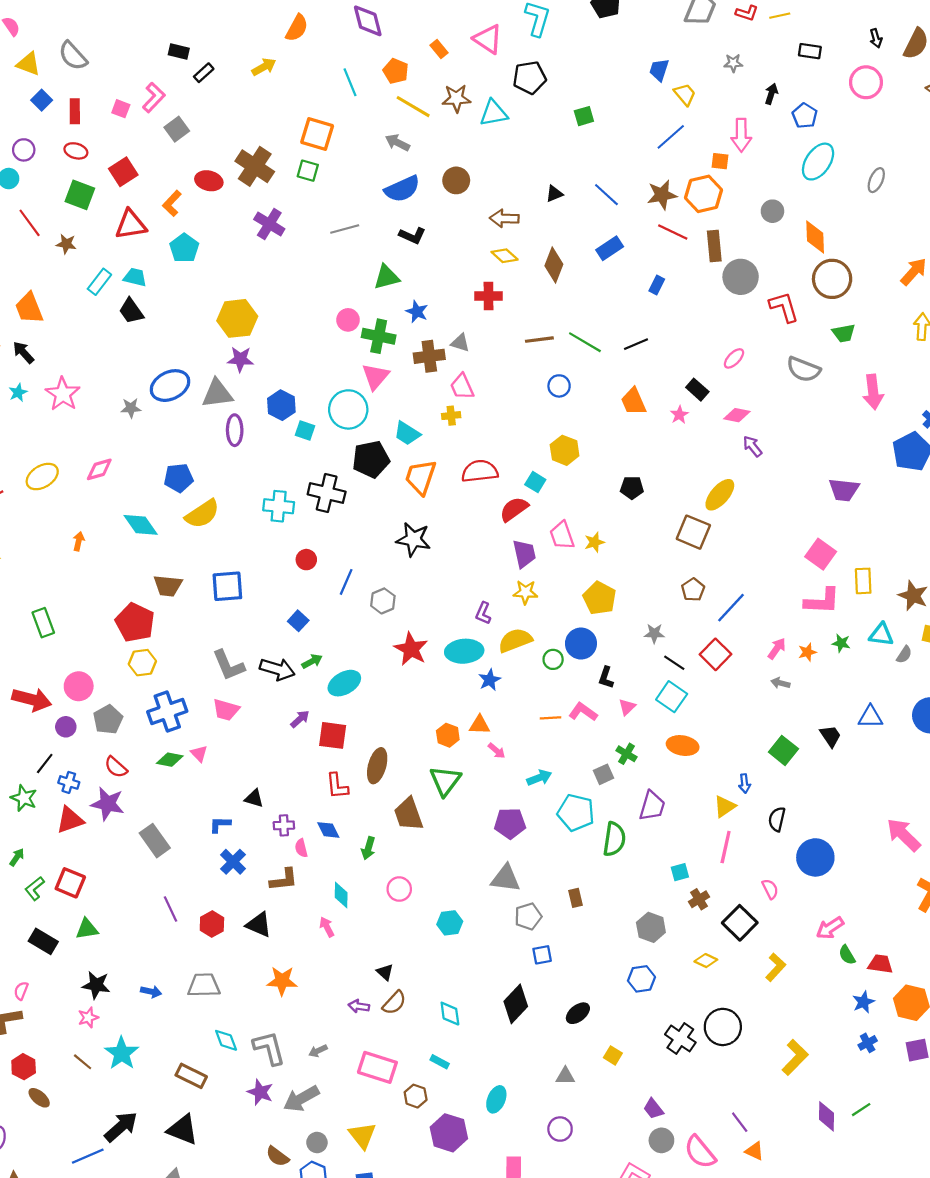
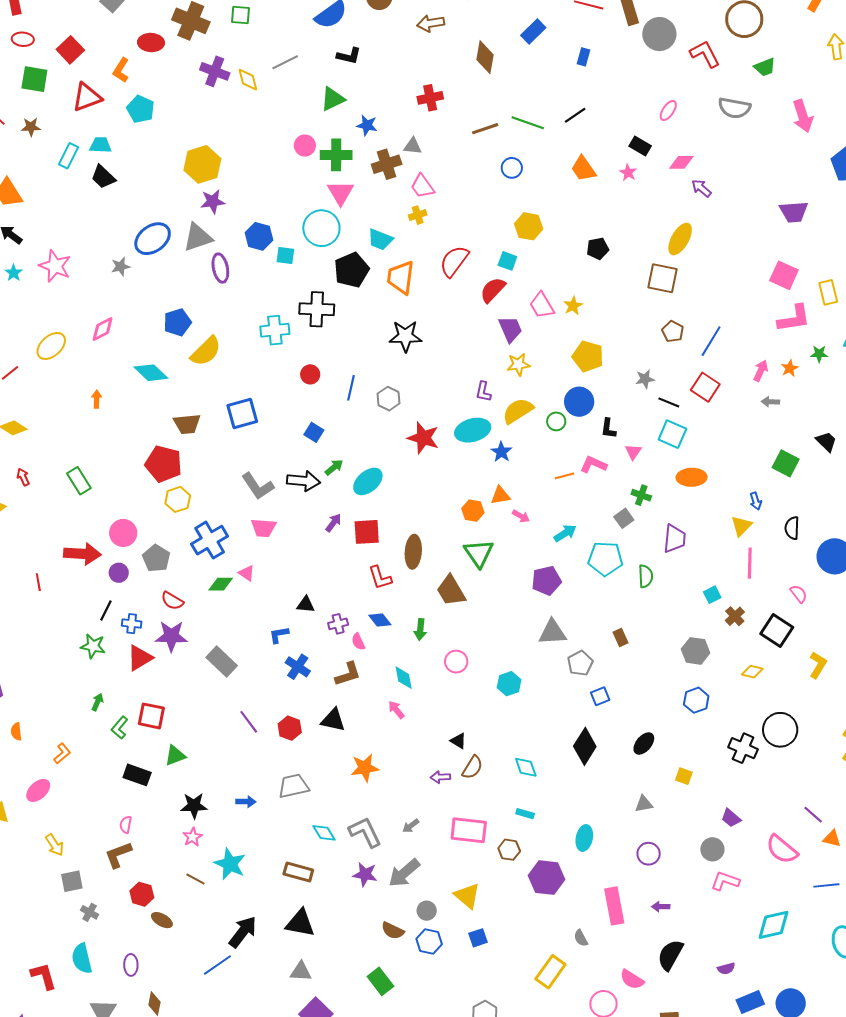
yellow diamond: (505, 256) -> (248, 80), moved, turned 45
red semicircle: (480, 471) -> (454, 261), turned -36
green semicircle: (614, 839) -> (646, 576), size x0.7
gray circle: (661, 1140) -> (712, 849), moved

